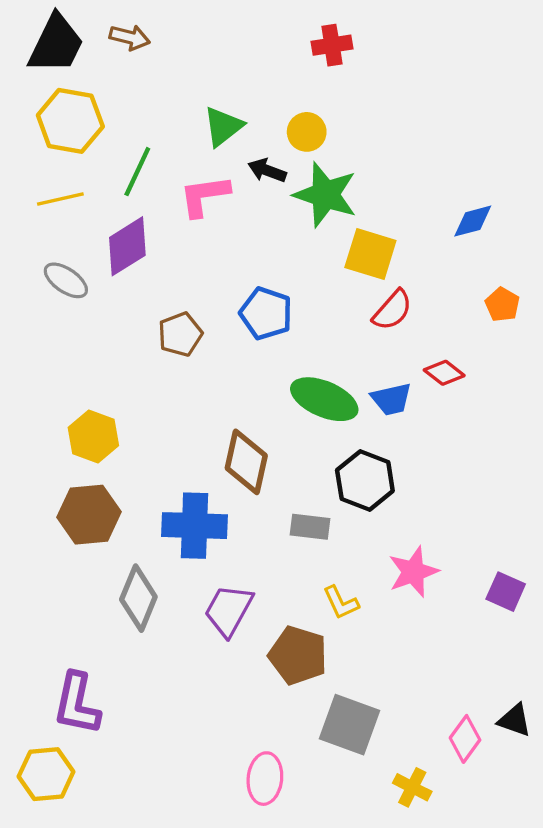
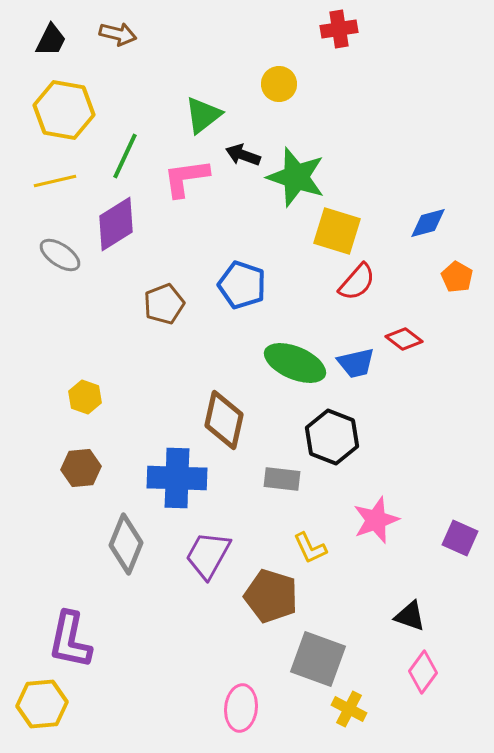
black trapezoid: (56, 44) -> (51, 40), size x0.6
red cross: (332, 45) -> (339, 29), moved
yellow circle: (307, 132) -> (279, 84), moved
blue diamond: (473, 221) -> (428, 223), moved
yellow hexagon: (93, 437) -> (85, 397), size x0.7
brown hexagon: (89, 515) -> (81, 468), size x0.7
black triangle: (515, 720) -> (410, 616), moved
yellow cross: (412, 787) -> (349, 709), moved

